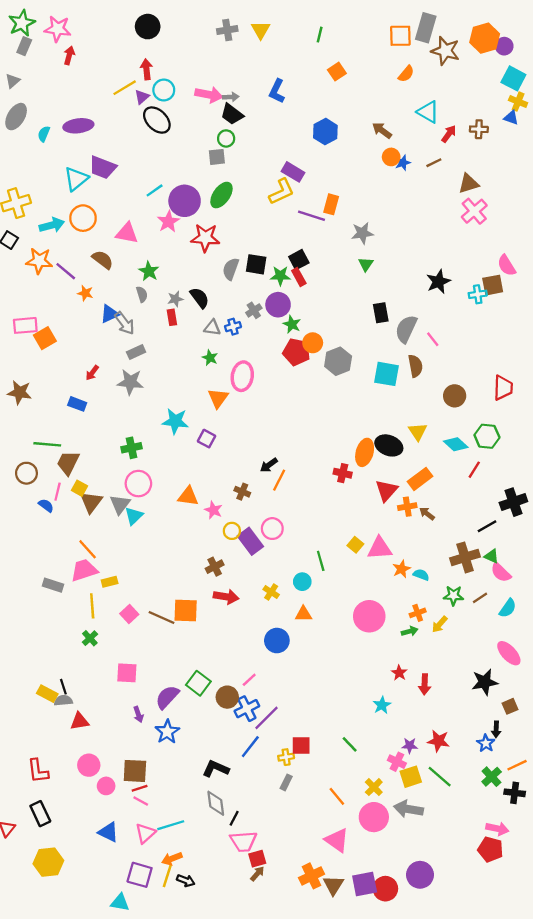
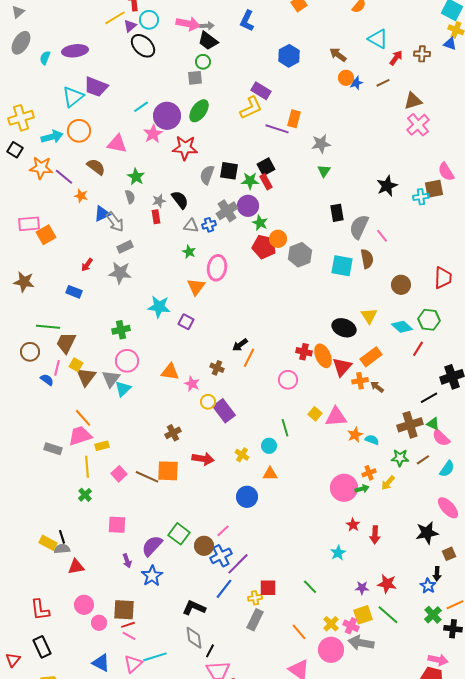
gray cross: (254, 310) -> (227, 211), size x1.5
orange ellipse: (365, 452) -> (323, 356), moved, turned -40
pink circle: (272, 529) -> (288, 380), moved
brown cross: (215, 567) -> (173, 433), moved
pink circle: (369, 616) -> (344, 488), moved
pink cross: (397, 762) -> (351, 626), moved
gray rectangle: (286, 782) -> (255, 620), size x1.5

